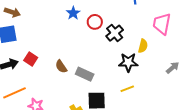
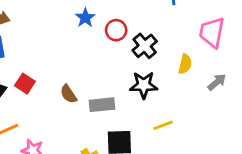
black star: (128, 62) -> (144, 85), moved
gray arrow: (173, 68) -> (217, 82), moved
gray rectangle: (85, 74) -> (102, 105), turned -30

